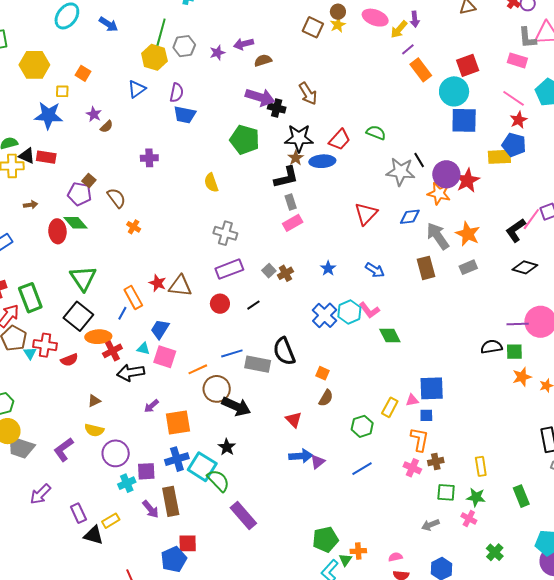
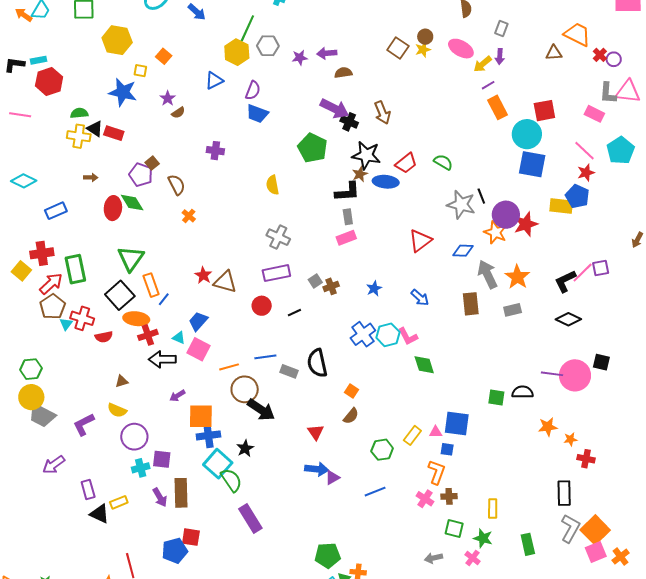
orange rectangle: (133, 298) -> (151, 285), moved
green square: (514, 352) -> (496, 397), moved
gray rectangle: (258, 364) -> (289, 371), size x0.7
blue cross: (177, 459) -> (208, 435), moved

